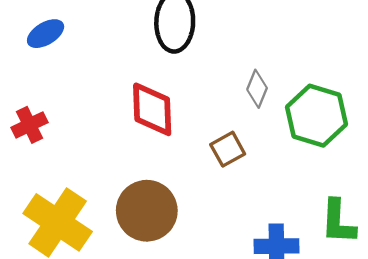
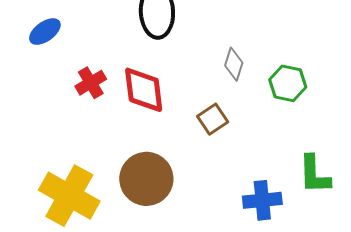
green hexagon: (317, 116) -> (288, 83), size x0.7
red cross: (30, 125) -> (91, 83), moved

